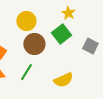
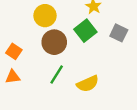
gray square: (90, 46) -> (119, 33), moved
green line: (26, 72) -> (57, 74), moved

